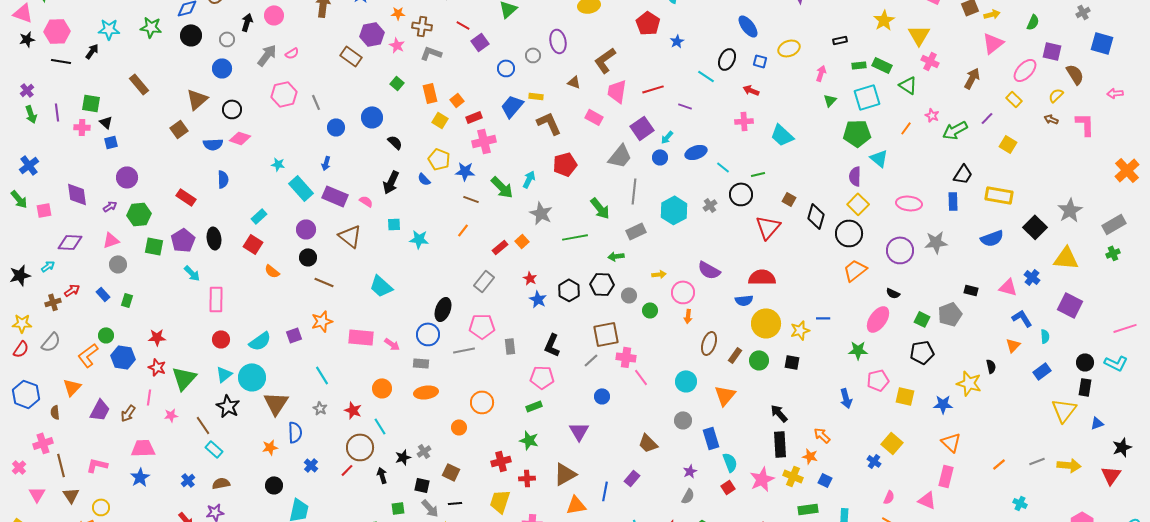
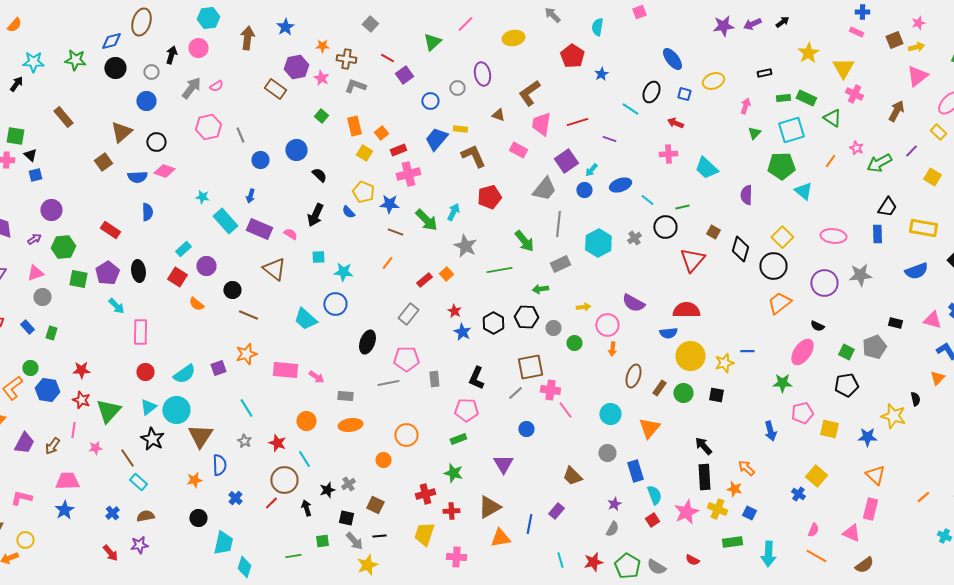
purple semicircle: (855, 176) -> (746, 195), moved
purple circle: (306, 229) -> (206, 266), moved
blue circle: (428, 334) -> (335, 304), moved

